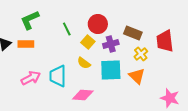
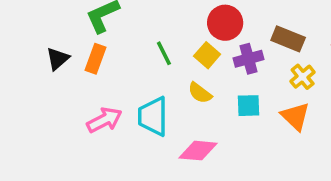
green line: (67, 29) -> (164, 53), moved
orange rectangle: (26, 44) -> (95, 59), turned -70
cyan square: (111, 70) -> (248, 106), size x0.6

